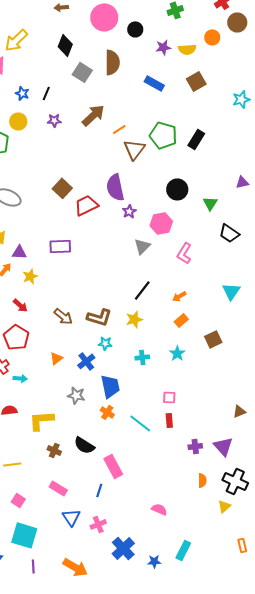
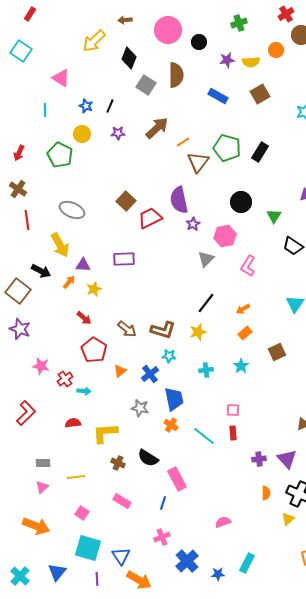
yellow arrow: (16, 40) -> (94, 41), moved
red pentagon: (16, 337) -> (94, 350), moved
pink semicircle: (159, 509) -> (223, 522), turned -42
blue triangle: (71, 517) -> (121, 556), moved

